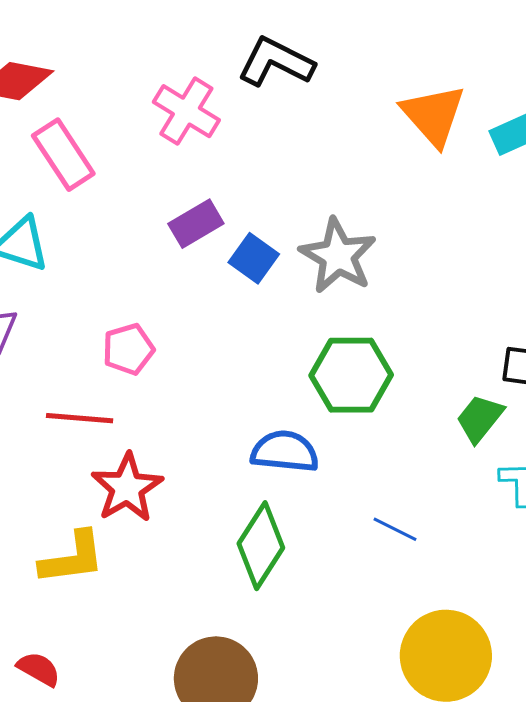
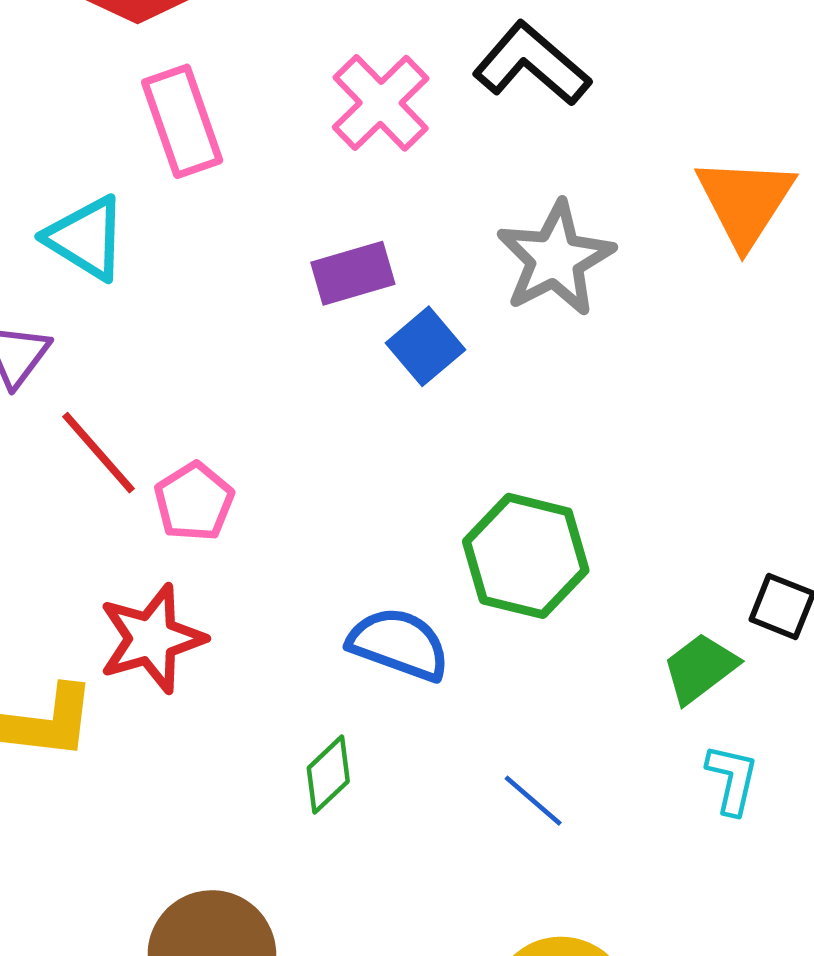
gray star: (338, 256) -> (555, 259), moved
pink pentagon: (128, 349) -> (194, 502), moved, turned -30
red line: (80, 418) -> (99, 453), moved, turned 30
green diamond: (261, 546) -> (328, 775), size x0.6

